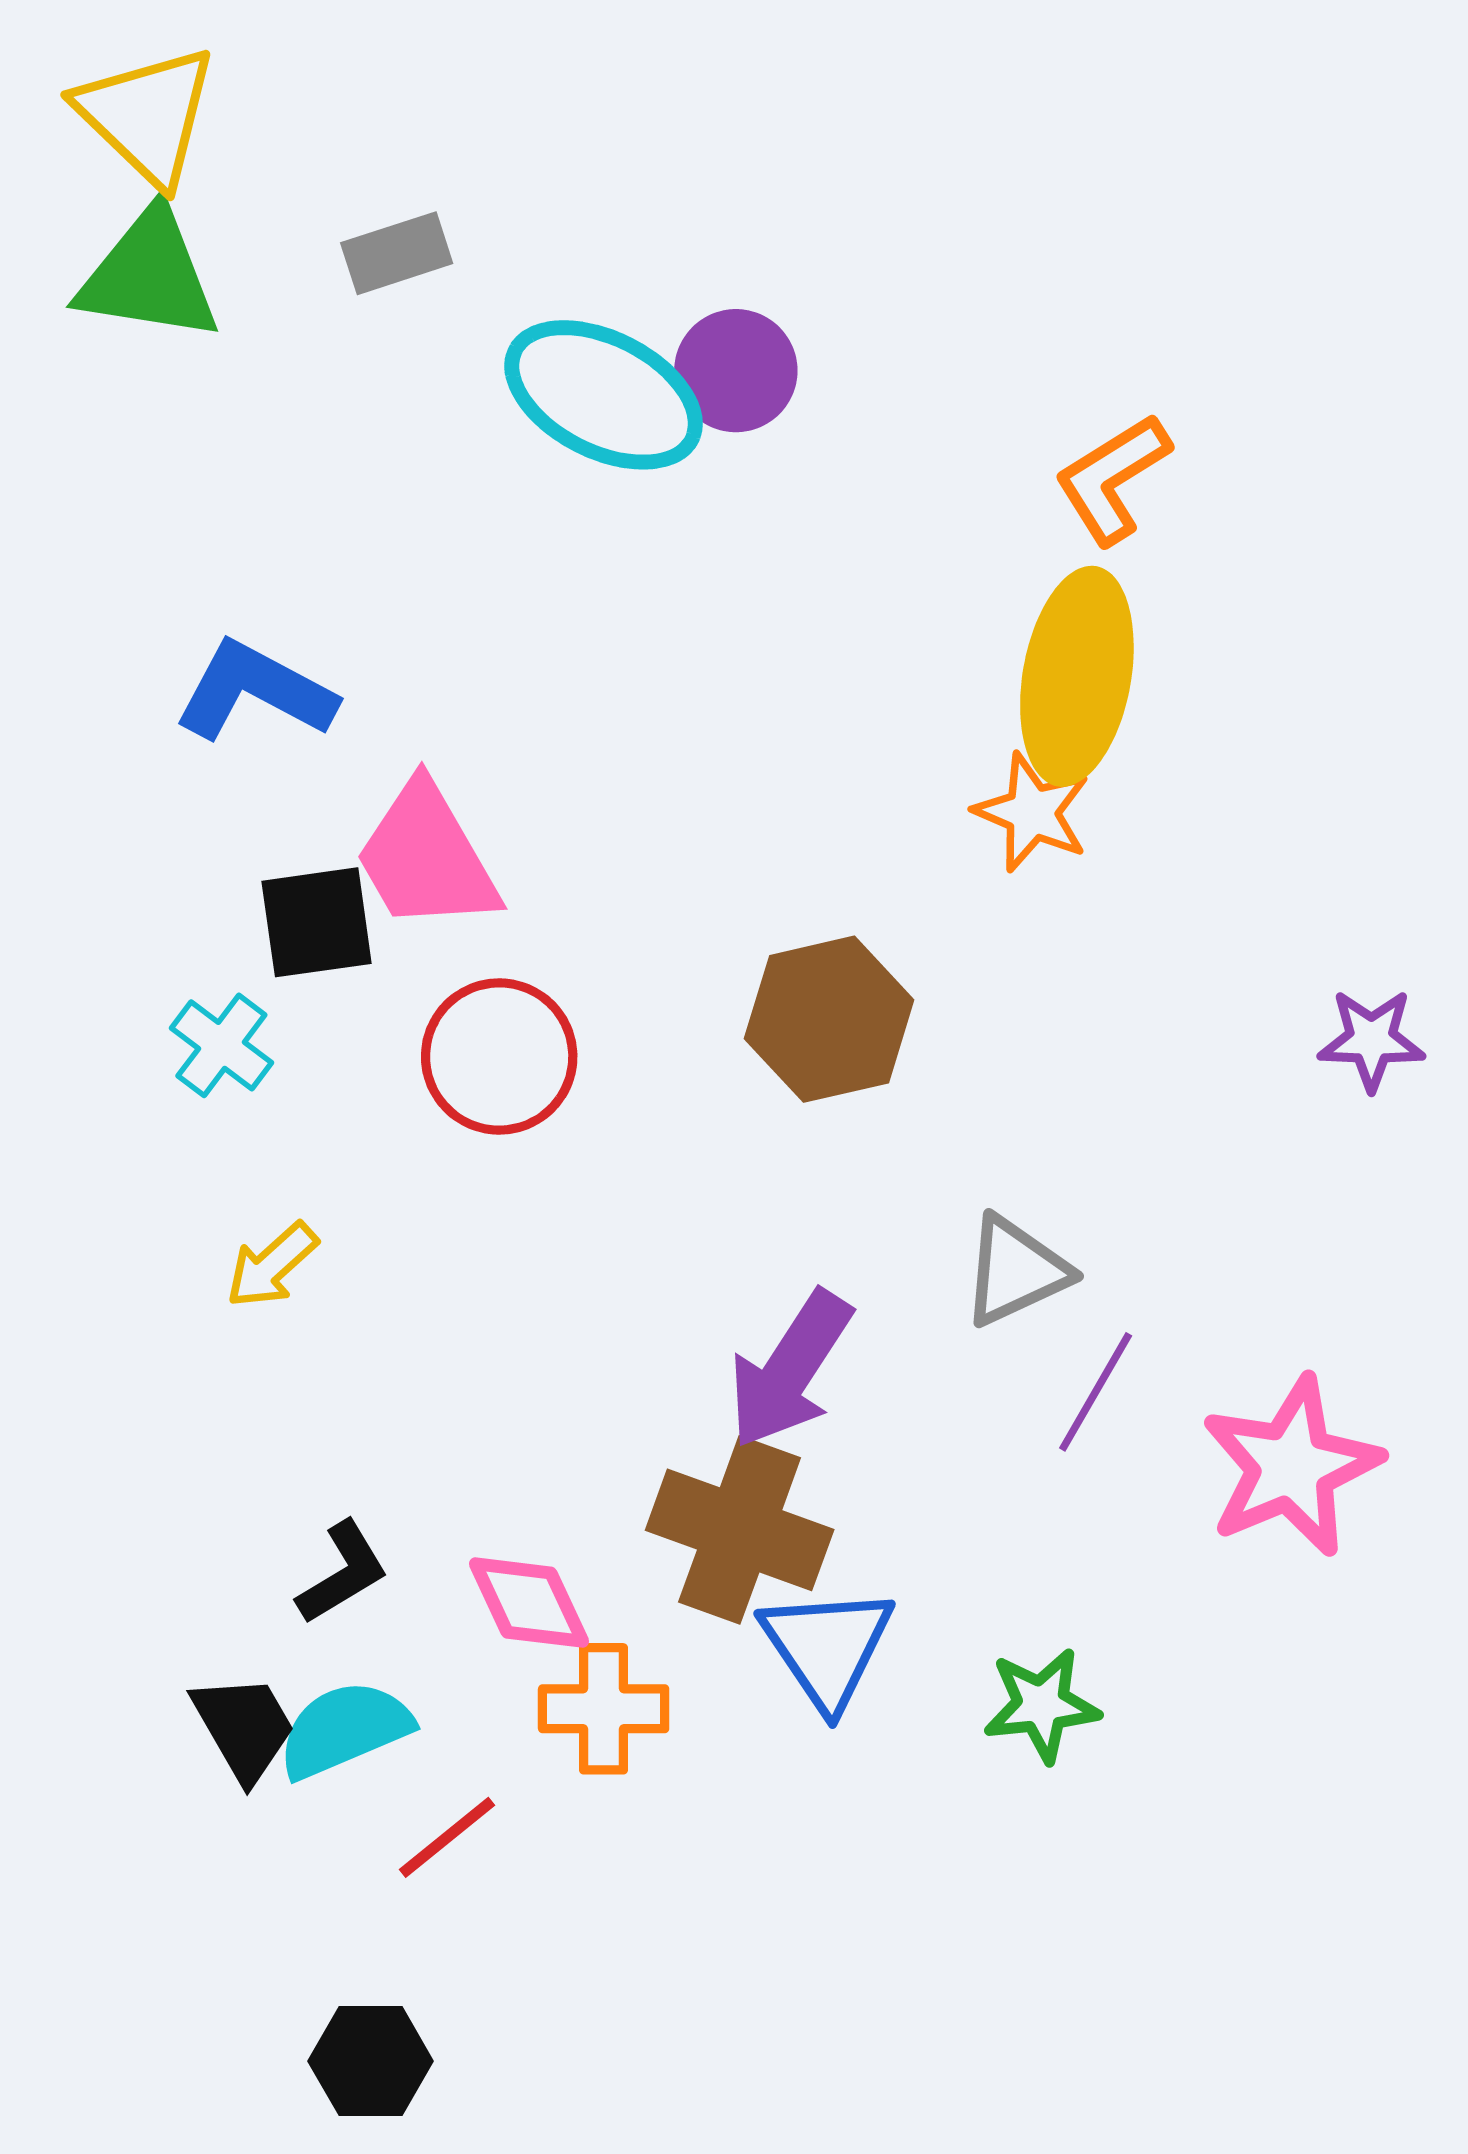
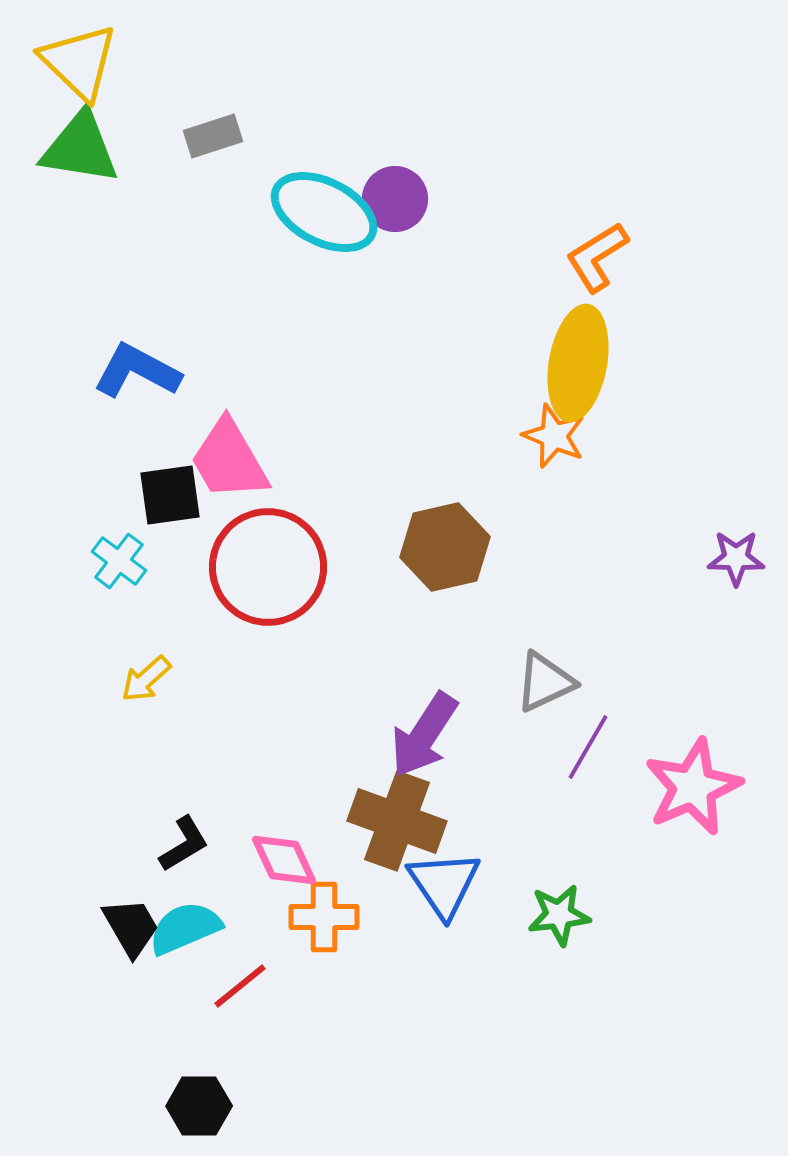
red circle: (499, 1056) -> (268, 567), size x1.4

